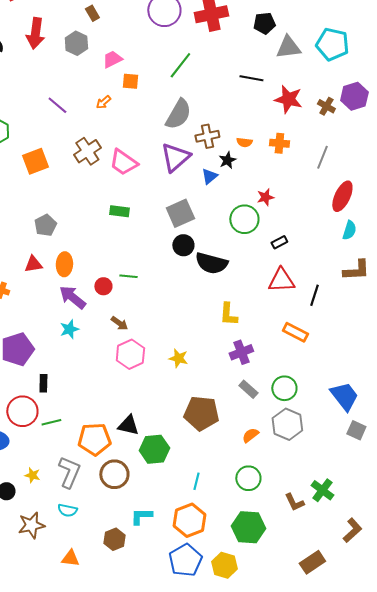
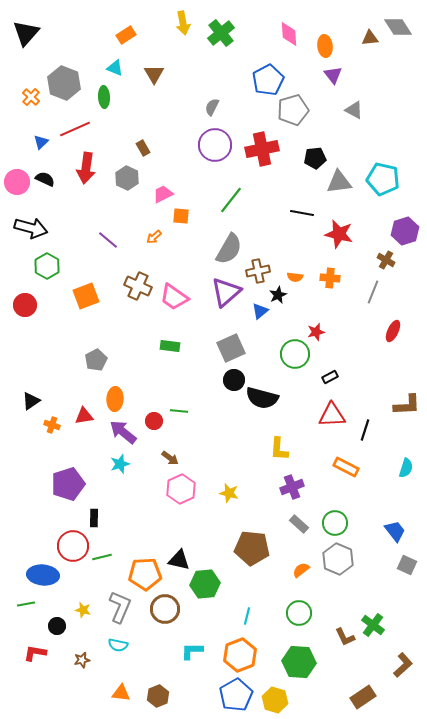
brown cross: (326, 106) -> (386, 260), moved
brown cross: (87, 151) -> (138, 286), turned -32
red ellipse: (342, 196) -> (393, 331), size x0.7
cyan semicircle: (349, 230) -> (406, 468), moved
red triangle: (33, 264) -> (84, 416), moved
blue trapezoid: (344, 396) -> (395, 531), size x0.7
brown star: (31, 525) -> (82, 660), size x0.6
brown hexagon: (114, 539) -> (158, 696), moved

